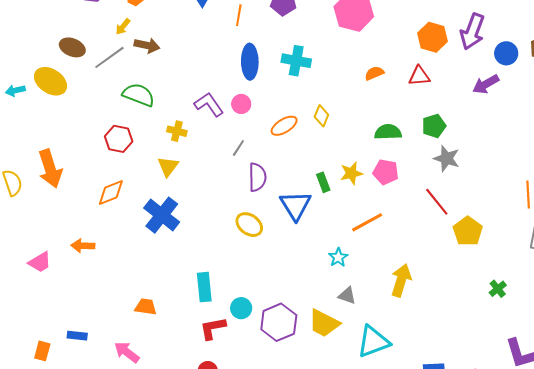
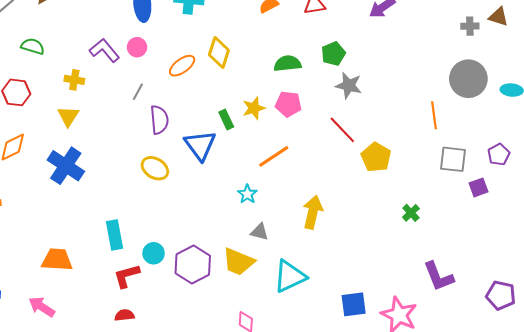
green semicircle: (139, 95) -> (33, 46), size x0.7
yellow diamond: (321, 116) -> (219, 52), size x1.4
orange trapezoid: (146, 307) -> (57, 260), size x1.4

